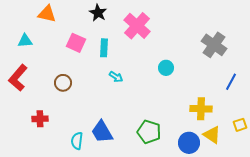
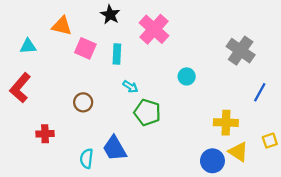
orange triangle: (47, 14) -> (62, 26), moved
brown circle: (63, 83) -> (83, 102), moved
green pentagon: (149, 132) -> (147, 112), moved

